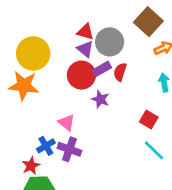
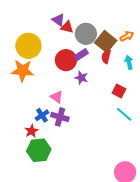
brown square: (148, 22) -> (106, 42), moved
purple triangle: (85, 49) -> (58, 20), moved
red semicircle: (120, 72) -> (106, 57), moved

